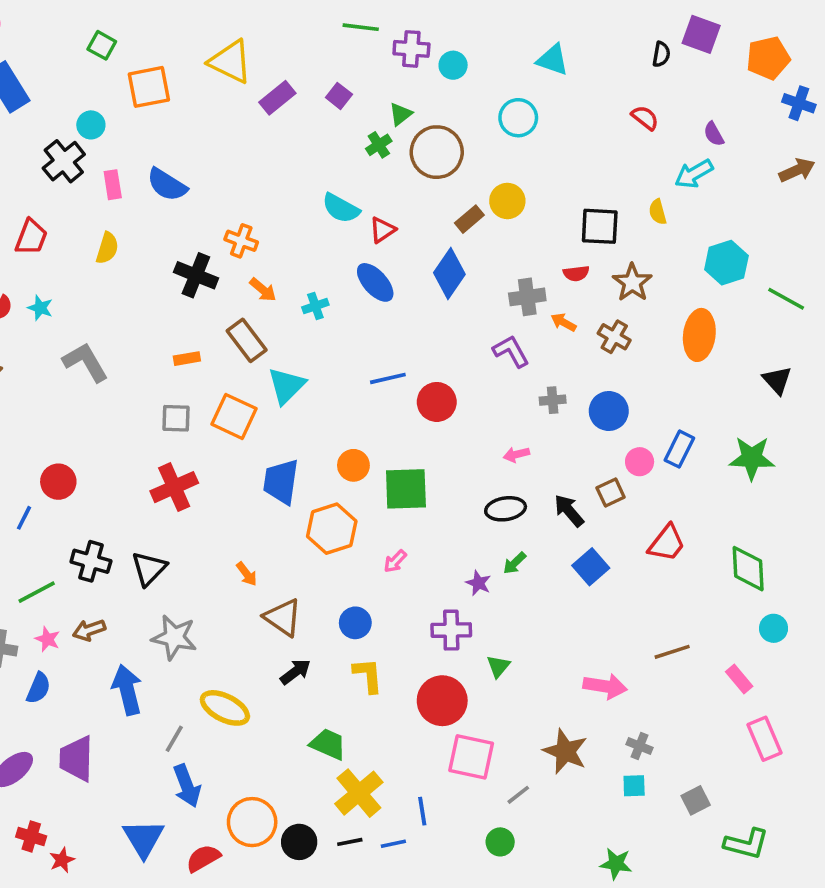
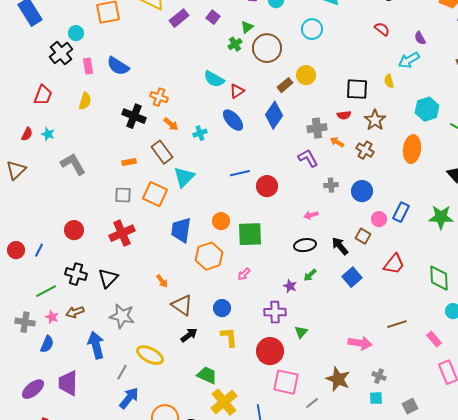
red circle: (58, 482) -> (74, 230), moved
brown square: (611, 492) -> (363, 236), turned -35
blue arrow: (187, 786) -> (129, 398), turned -120

